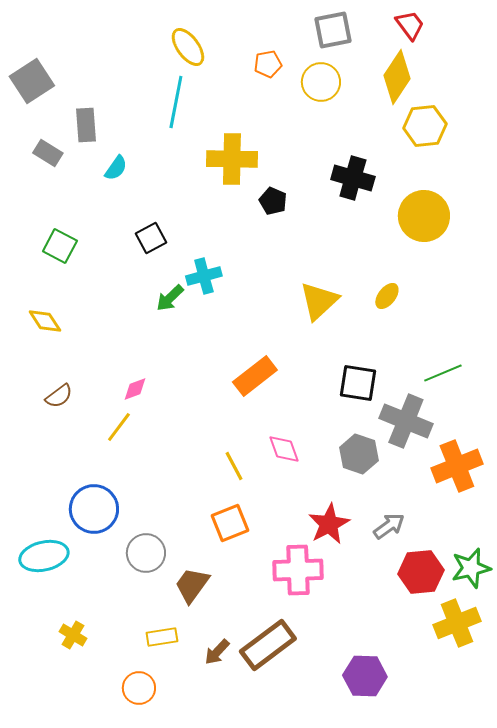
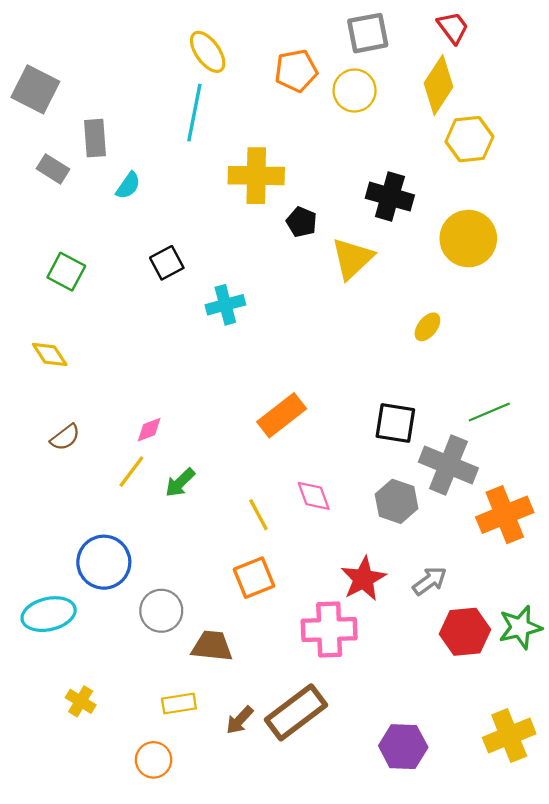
orange pentagon: (268, 64) -> (296, 71), size x1.4
gray square: (32, 81) -> (35, 89), turned -30
green arrow: (170, 298) -> (180, 483), moved
yellow triangle: (319, 301) -> (352, 258), moved
brown trapezoid: (192, 585) -> (212, 646), turned 60
yellow cross: (457, 623) -> (509, 736), moved

